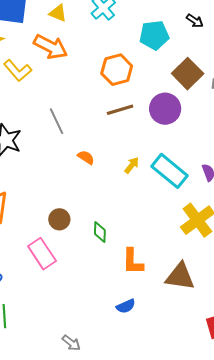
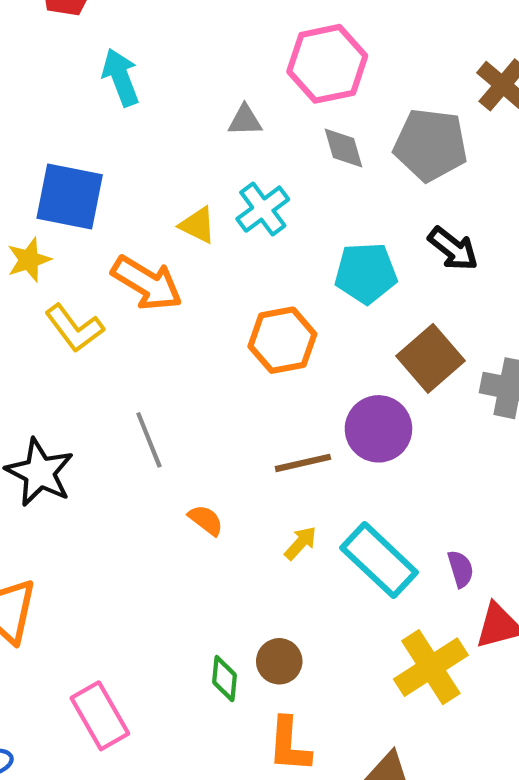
yellow triangle: (58, 13) -> (198, 225), moved
black arrow: (195, 21) -> (453, 249), size x1.4
brown line: (120, 110) -> (303, 463), moved
brown circle: (59, 219) -> (279, 661), moved

